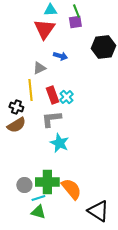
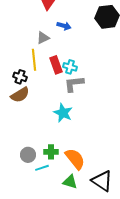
cyan cross: (66, 97) -> (70, 67), turned -32
gray L-shape: (51, 119) -> (74, 84), moved
green cross: (47, 182) -> (51, 152), size x0.6
green triangle: (38, 212) -> (70, 182), moved

